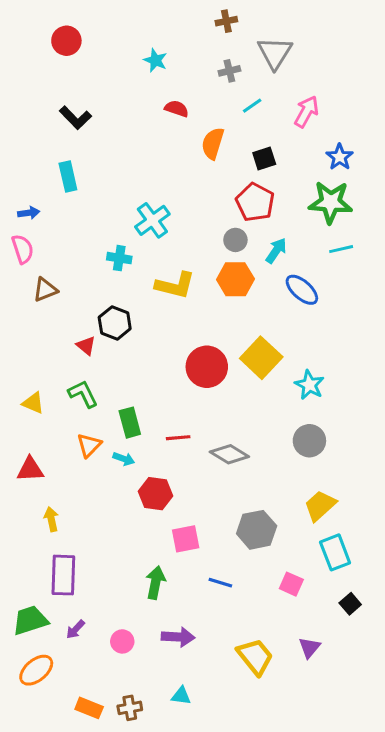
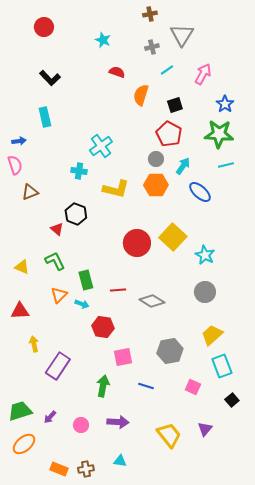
purple rectangle: (63, 575) -> (58, 366), moved, turned 32

